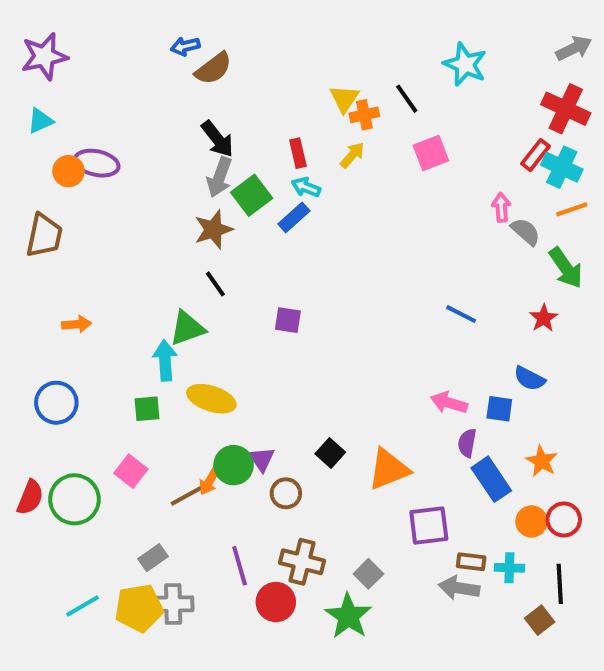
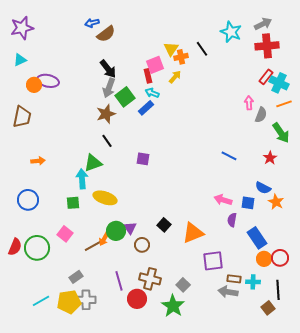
gray arrow: (574, 48) -> (263, 24), moved
red cross: (566, 109) -> (267, 46), moved, turned -30
pink square: (431, 153) -> (155, 65), moved
gray semicircle: (525, 232) -> (261, 115), turned 70
orange star: (542, 461) -> (276, 202), moved
blue rectangle: (491, 479) -> (257, 238), moved

